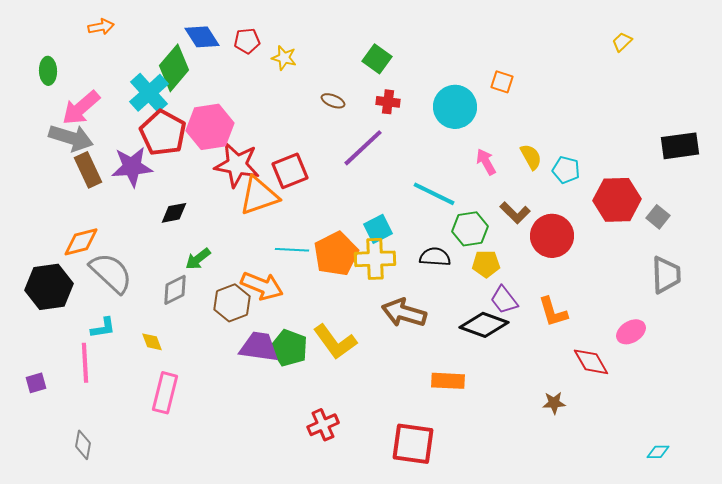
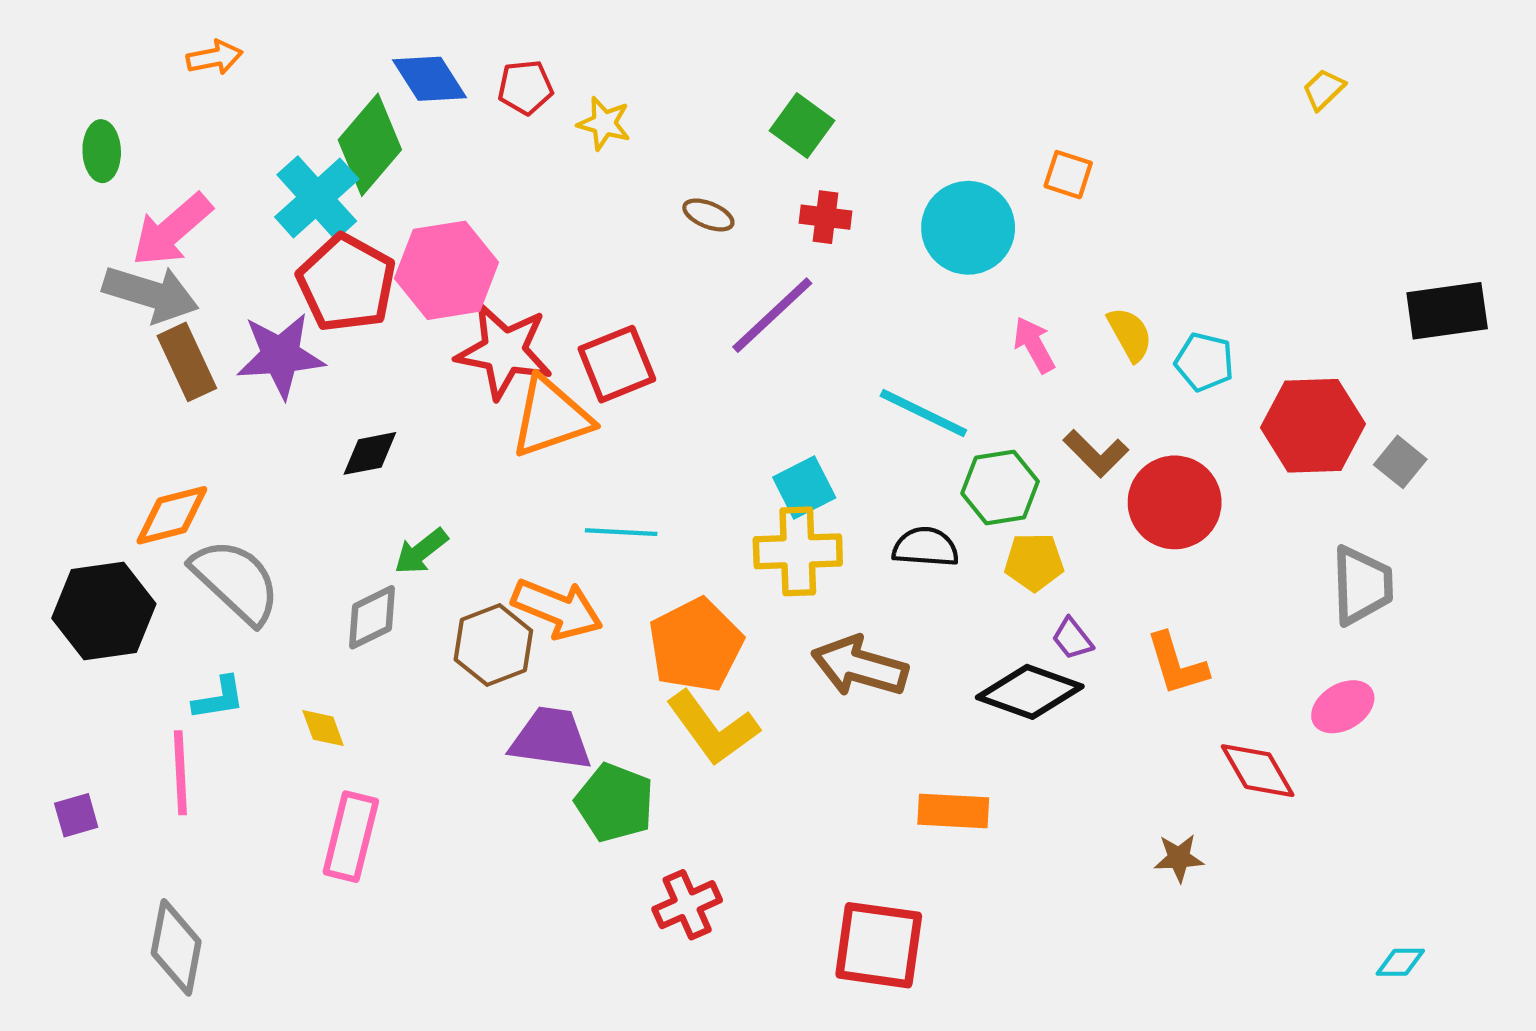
orange pentagon: (336, 254) -> (696, 645), moved
gray trapezoid: (666, 275) -> (1362, 585), moved
purple trapezoid: (504, 300) -> (1072, 639), size x0.7
green pentagon: (289, 348) -> (615, 803), moved
gray diamond: (83, 445) -> (176, 947), size x1.5

